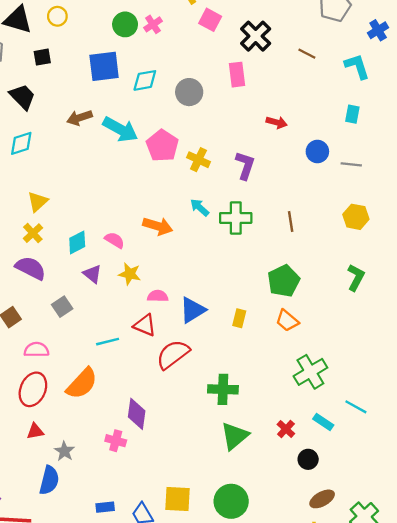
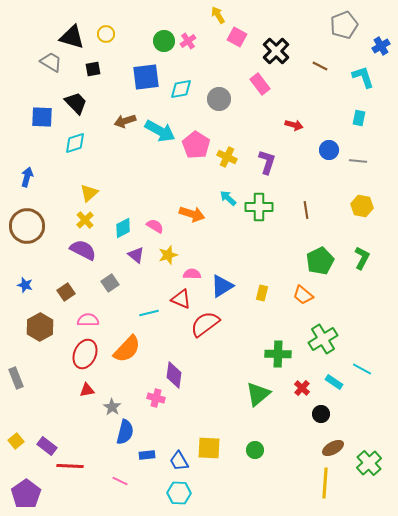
pink rectangle: (237, 75) -> (260, 84), turned -30
yellow star: (130, 274) -> (168, 255), turned -30
green pentagon: (284, 281) -> (320, 261), moved
green cross: (223, 389) -> (278, 354), moved
blue semicircle: (49, 480) -> (125, 432), moved
green circle: (231, 501) -> (255, 450), size x0.6

